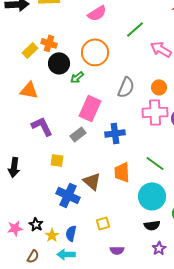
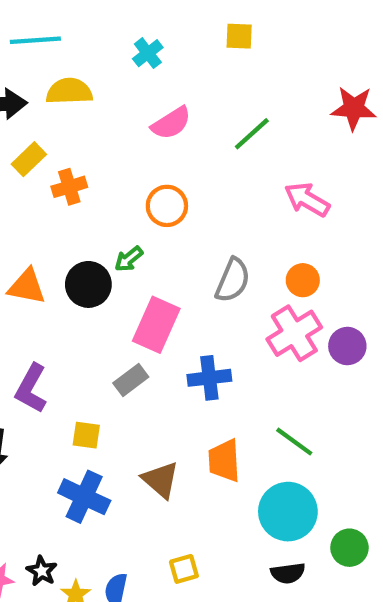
green line: (135, 29) -> (252, 134), moved
orange cross: (49, 43) -> (69, 187), turned -35
yellow rectangle: (30, 50) -> (29, 159), moved
orange circle: (95, 52) -> (167, 206), size x0.7
black circle: (59, 63) -> (88, 284), moved
pink cross: (155, 112) -> (294, 333), turned -30
purple L-shape: (42, 126) -> (31, 388), moved, turned -125
blue cross: (68, 195) -> (84, 497), moved

